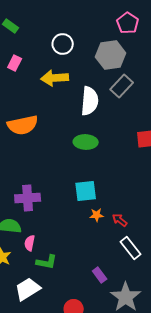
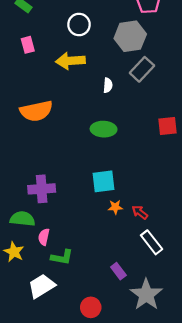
pink rectangle: (15, 63) -> (28, 45), turned -42
white semicircle: (90, 101) -> (108, 85), size x0.5

